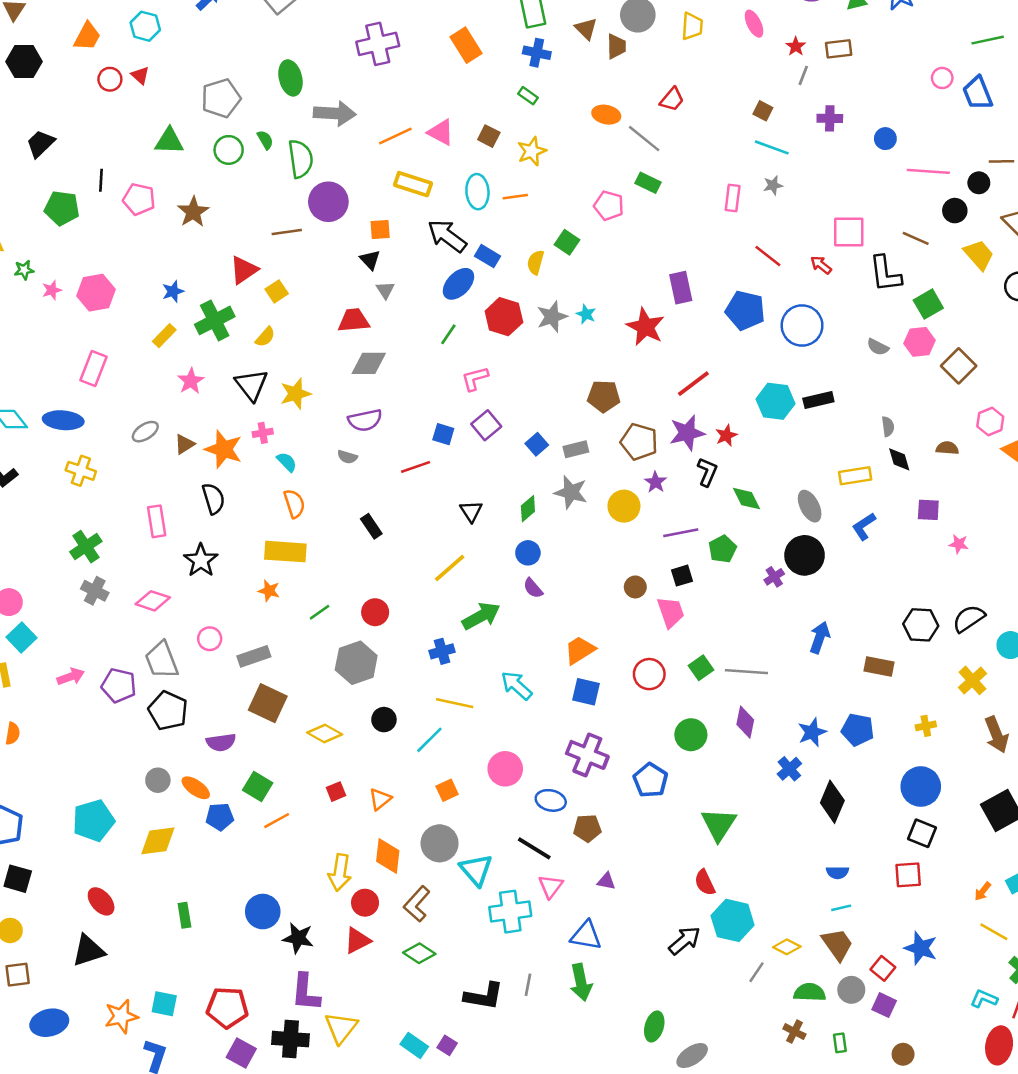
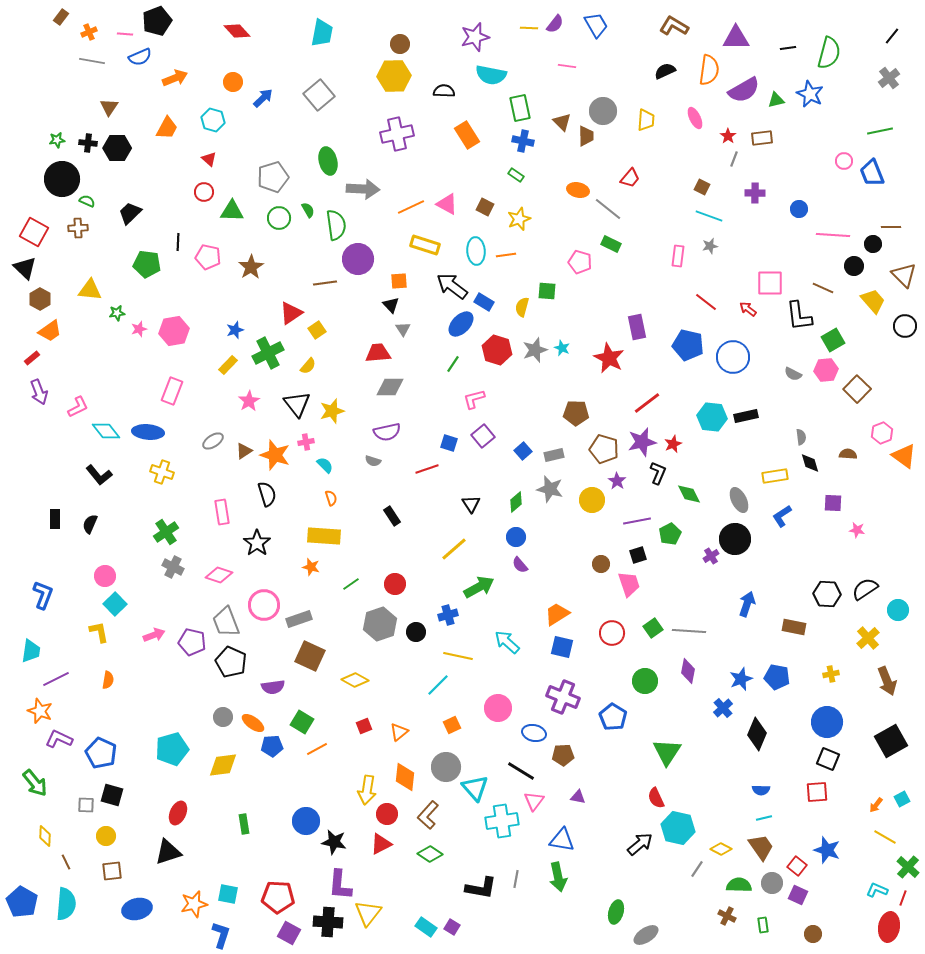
red circle: (110, 79) -> (204, 192), moved
green square: (567, 242) -> (547, 291), turned -30
orange semicircle: (294, 504) -> (331, 498), size x0.7
pink circle: (210, 639) -> (264, 605), size x1.6
black circle: (384, 720) -> (416, 632), moved
red ellipse: (101, 901) -> (178, 813), turned 65

